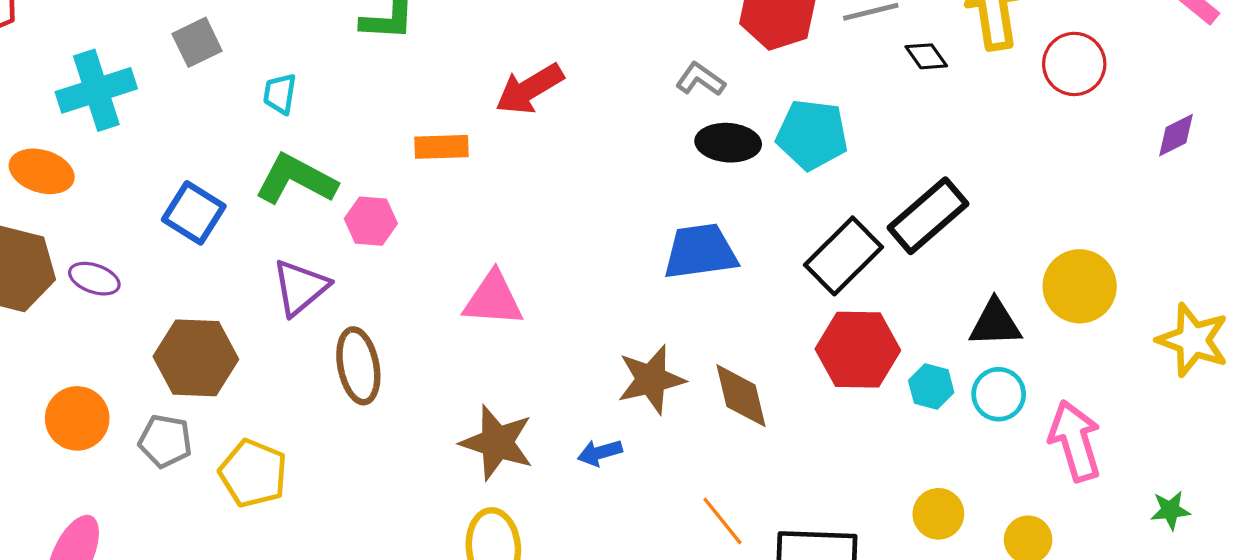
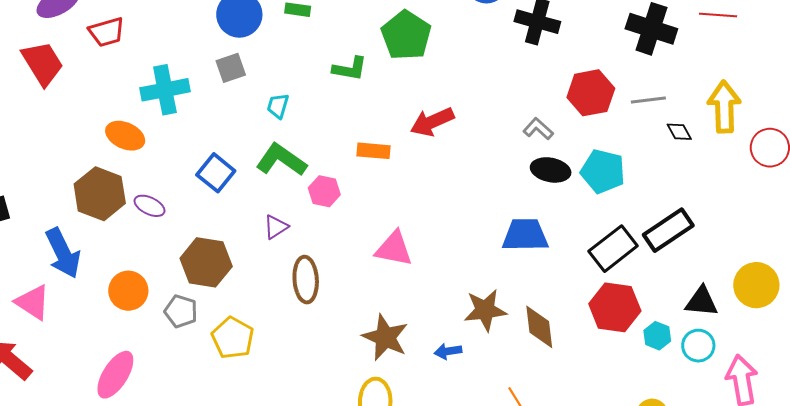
purple triangle: (300, 287) -> (276, 227), size x0.7

